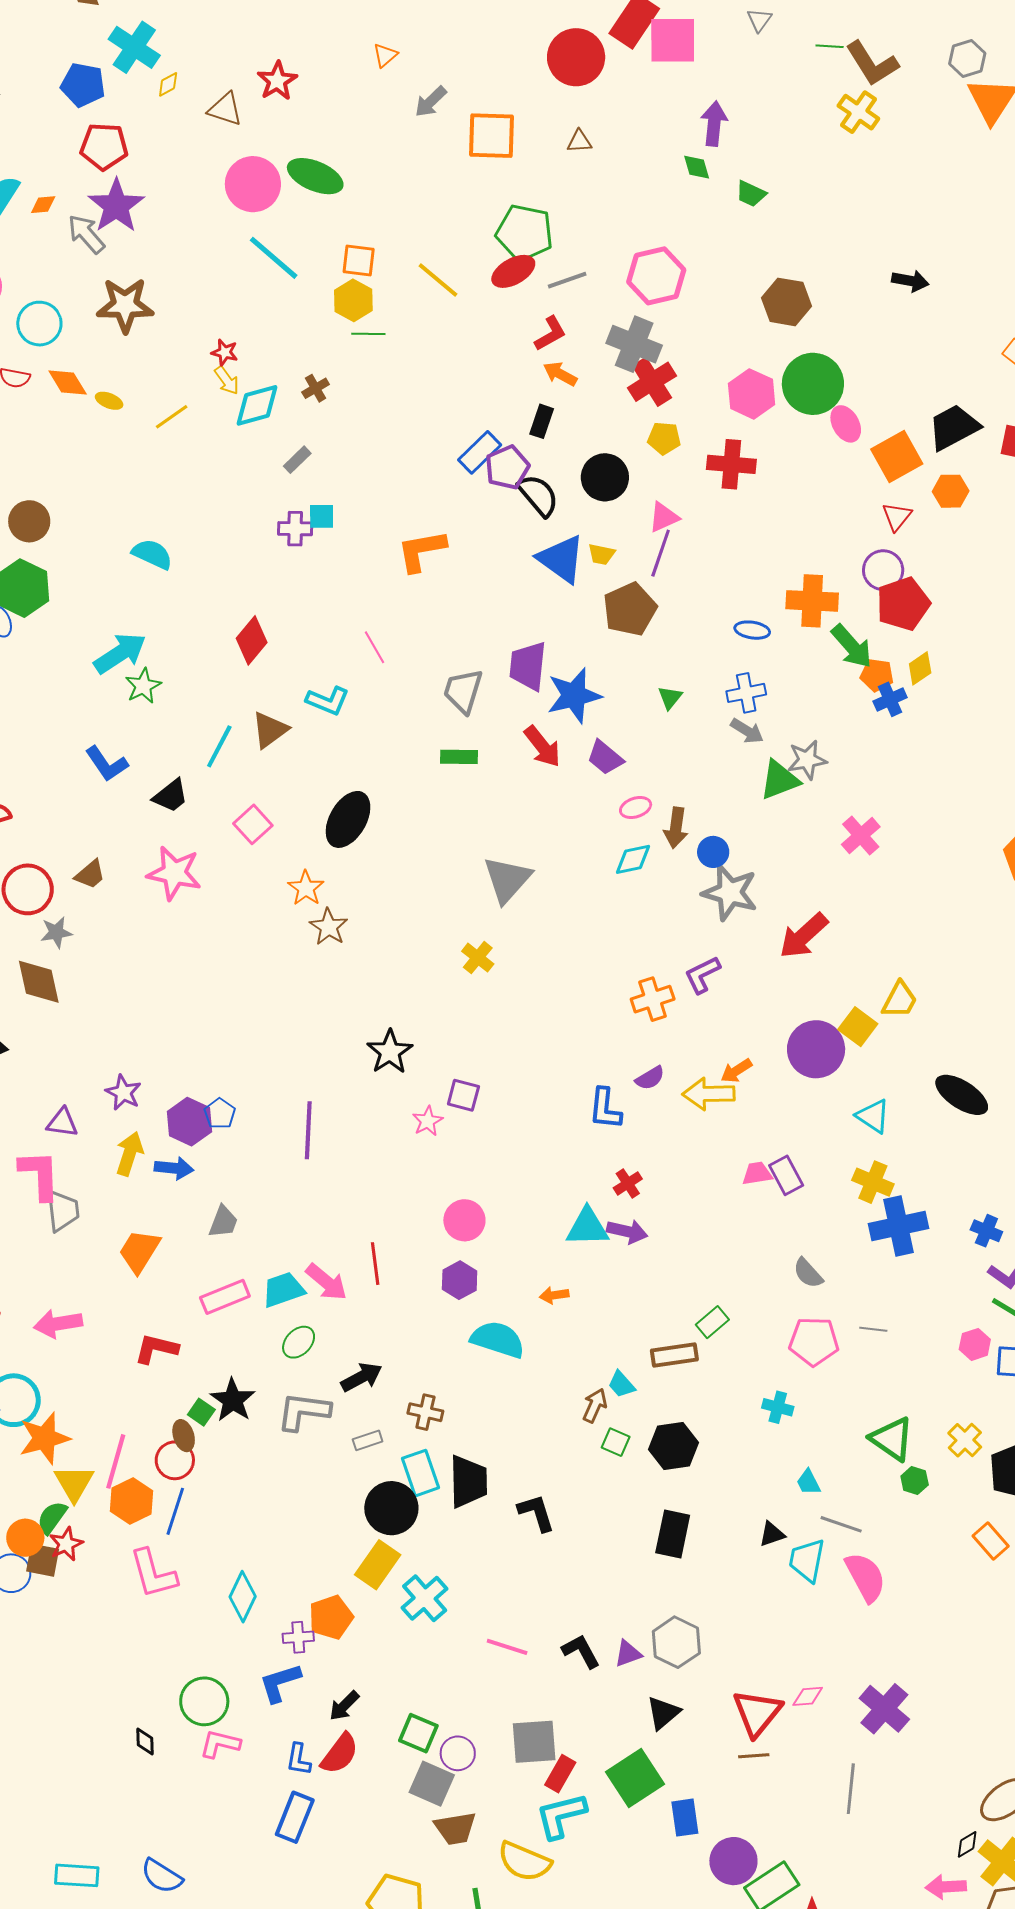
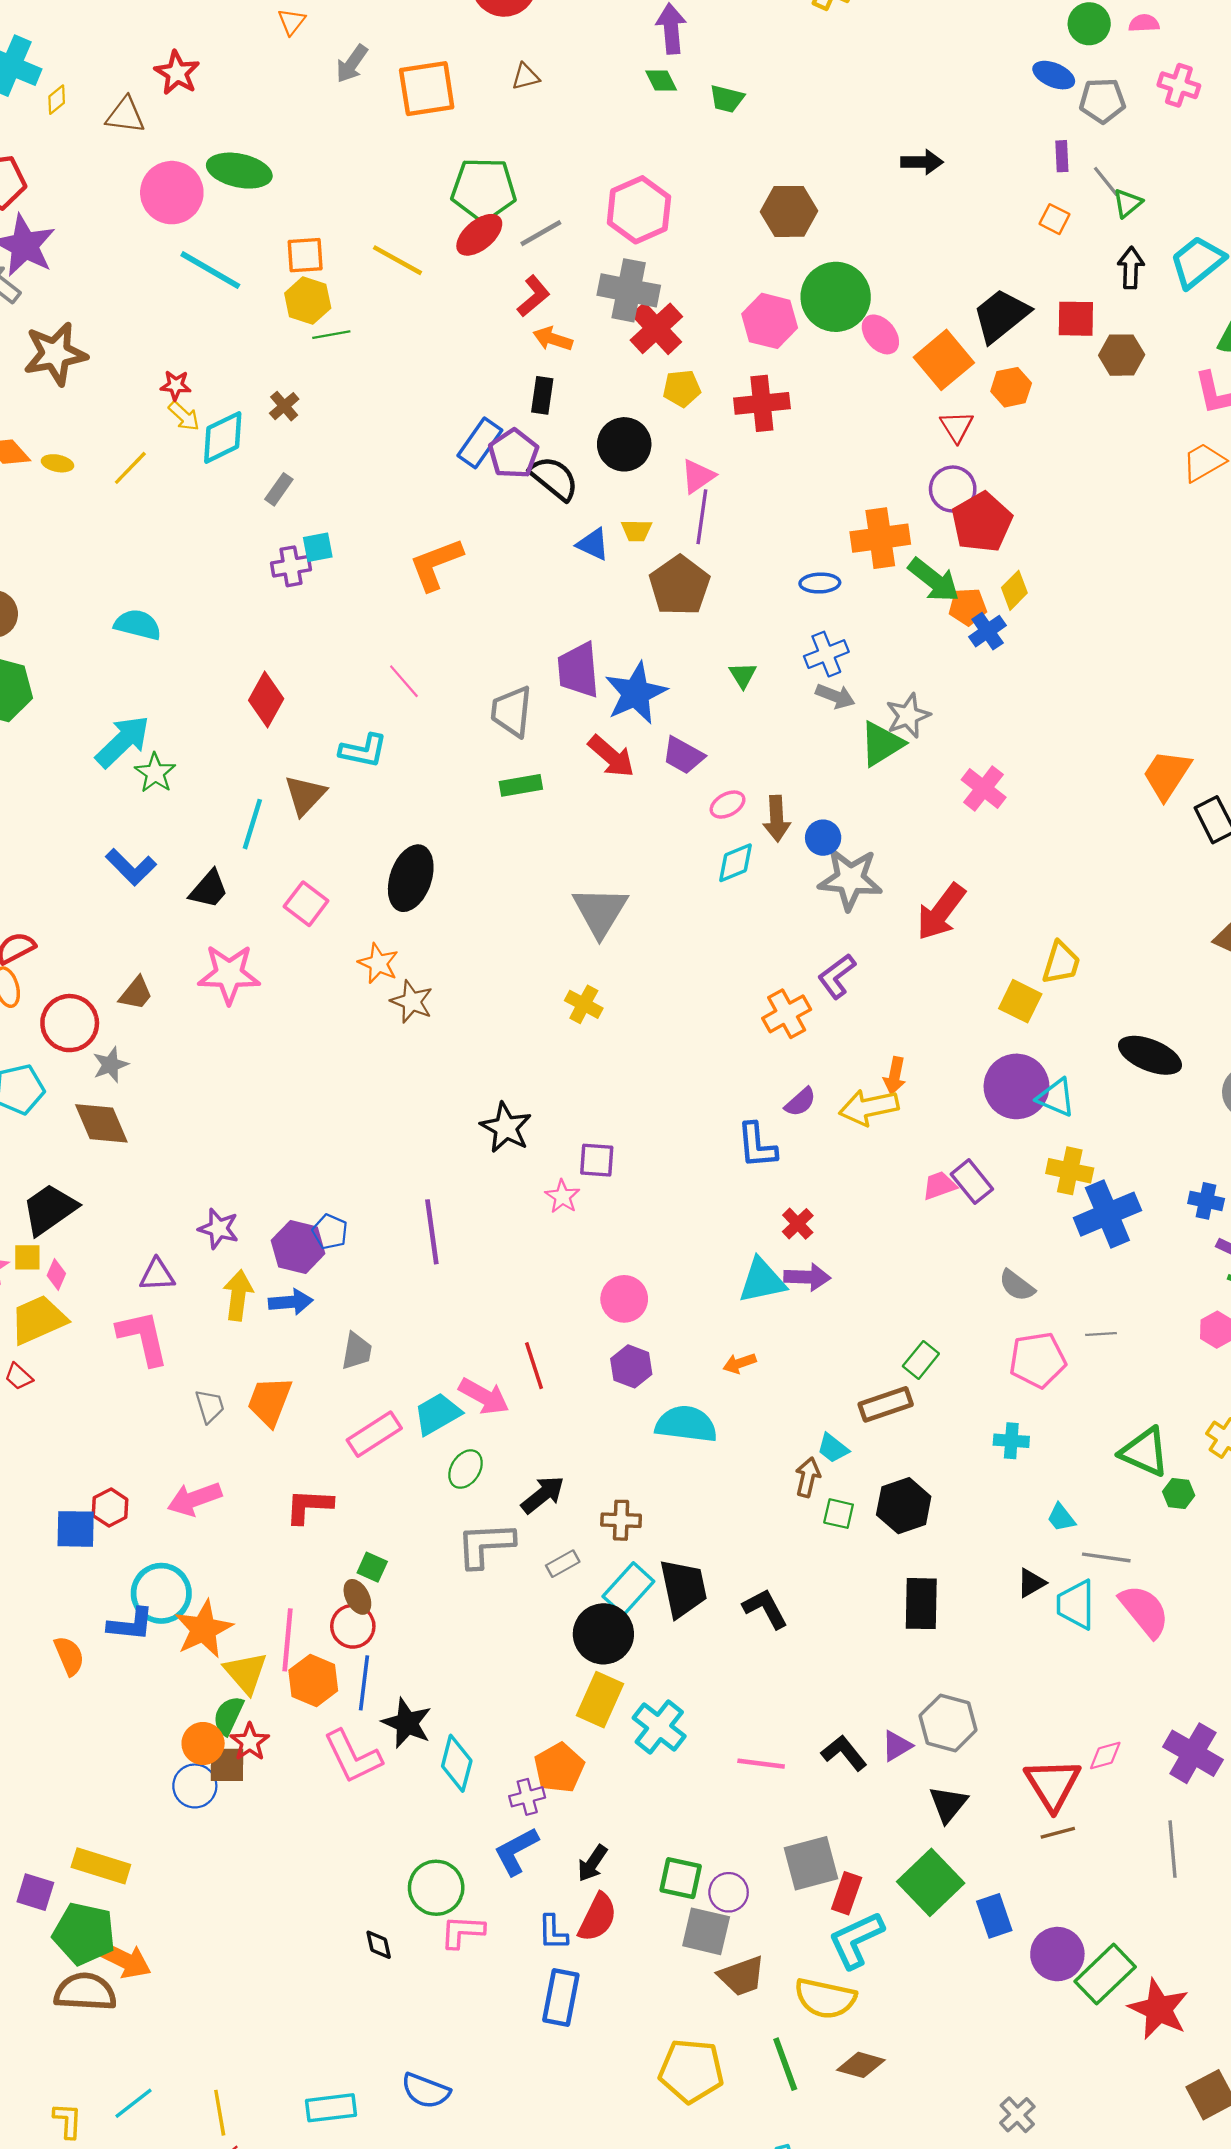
blue triangle: (561, 559) -> (593, 544), size x0.6
purple circle: (816, 1049) -> (1016, 1086), moved
orange arrow: (736, 1071) -> (895, 1076), turned -36
gray trapezoid: (63, 1211) -> (210, 1406), moved, size x0.7
black star: (233, 1400) -> (407, 1723), moved
cyan rectangle: (421, 1473) -> (628, 1589), turned 72

